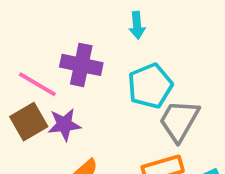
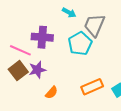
cyan arrow: (137, 25) -> (69, 13), turned -48
gray trapezoid: (179, 121) -> (94, 25), moved

